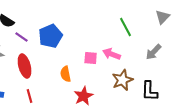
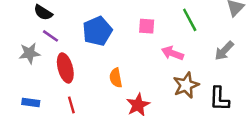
purple line: (22, 37) -> (50, 36), moved
pink square: (91, 58) -> (147, 26), moved

